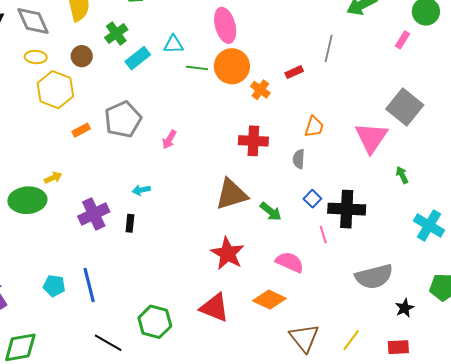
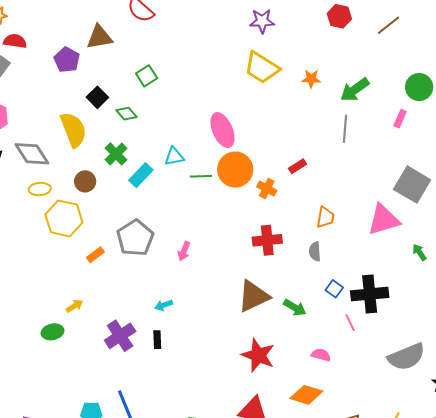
gray line: (329, 48) -> (345, 129), moved
pink triangle: (371, 138) -> (384, 220), turned 48
green ellipse: (27, 200) -> (53, 332), size x0.6
pink semicircle: (290, 262) -> (321, 355), size x0.7

